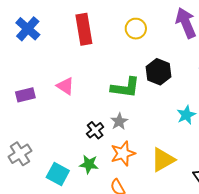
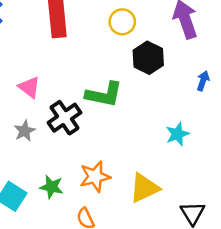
black hexagon: (159, 72) -> (148, 58), moved
gray star: (119, 121) -> (25, 131), moved
black cross: (95, 130) -> (65, 118), moved, size x1.5

